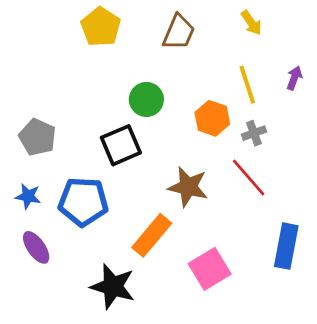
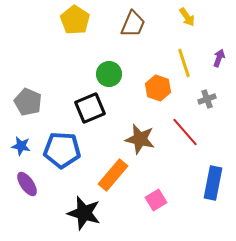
gray cross: (254, 133) -> (207, 99), moved
pink square: (210, 269) -> (156, 200), size x0.7

